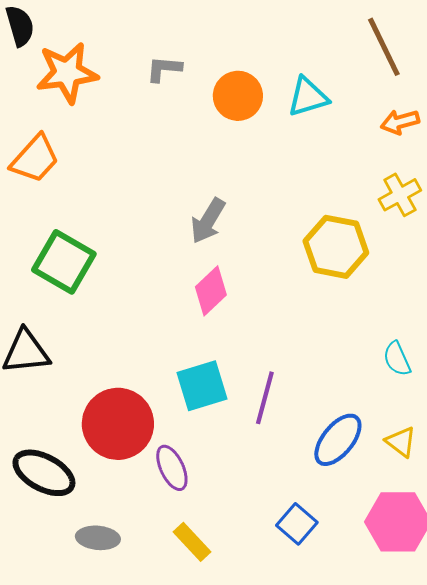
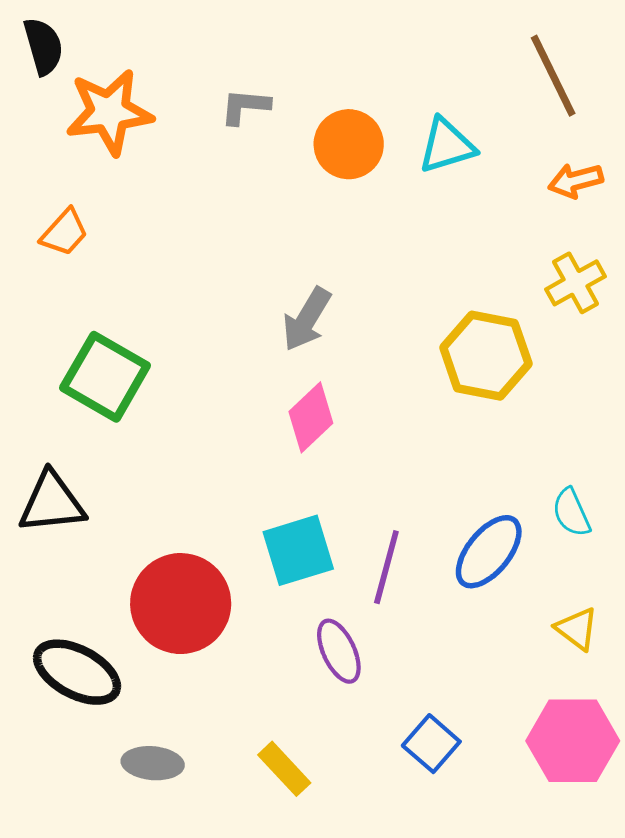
orange trapezoid: (35, 159) -> (64, 232), size x0.7
blue ellipse: (338, 440) -> (489, 552), moved
purple ellipse: (172, 468) -> (339, 651), moved

